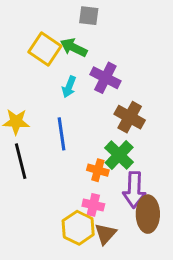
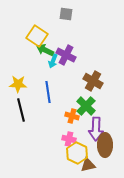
green arrow: (74, 47) -> (45, 50), moved
purple cross: (105, 78) -> (66, 55), moved
yellow hexagon: (78, 228) -> (77, 153), moved
brown triangle: (105, 234) -> (88, 165), moved, turned 35

